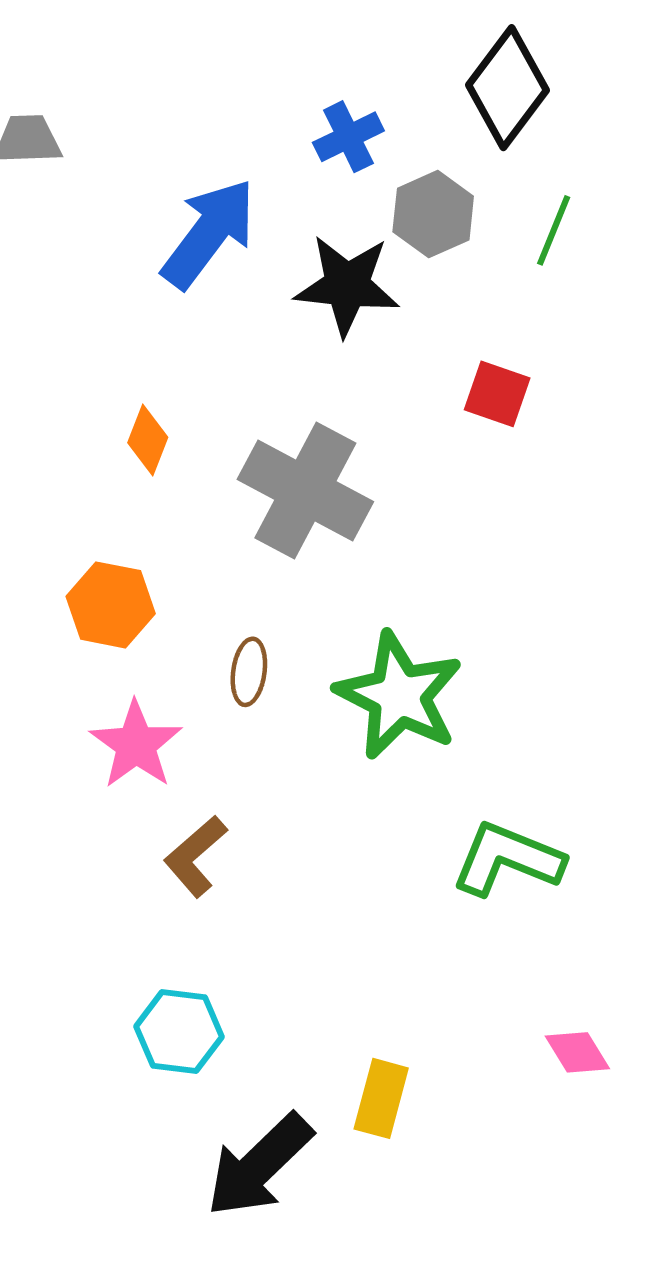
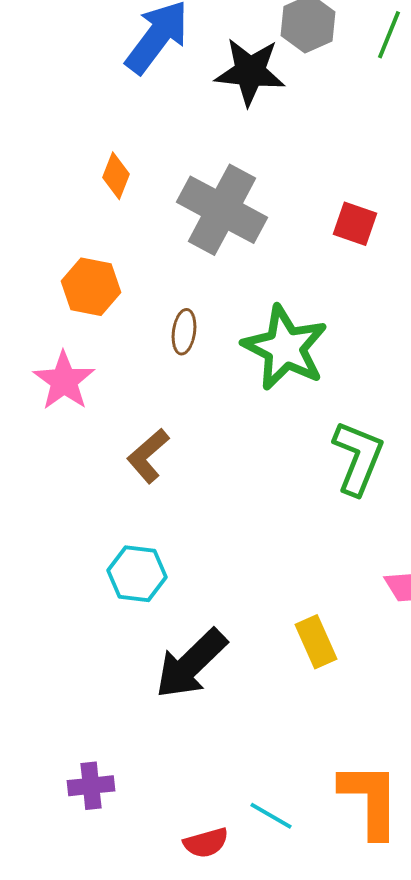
red square: (497, 394) -> (355, 224), moved
pink star: (136, 745) -> (64, 381), moved
green L-shape: (508, 859) -> (358, 458), turned 90
yellow rectangle: (381, 1098) -> (316, 642), moved, turned -39

